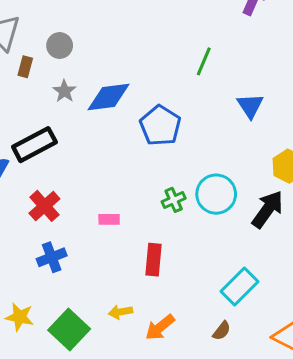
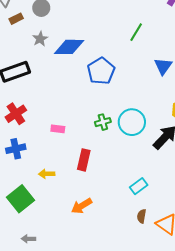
brown rectangle: (25, 67) -> (16, 19), turned 40
cyan rectangle: (239, 286) -> (139, 186), size x0.7
yellow arrow: (120, 312) -> (47, 174), moved
brown semicircle: (222, 331) -> (142, 216), moved, turned 144

